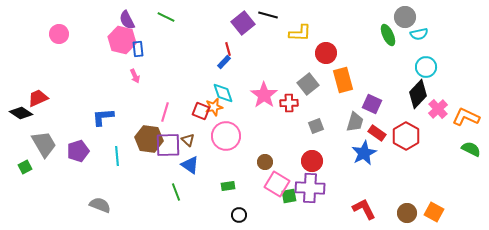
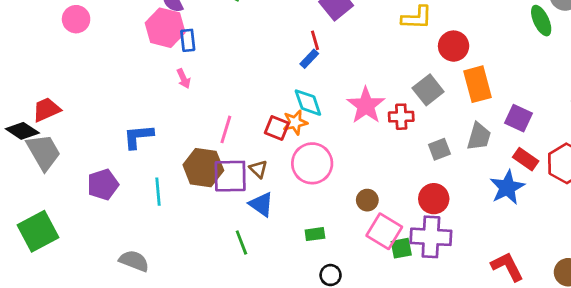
gray trapezoid: (355, 122) -> (479, 136), moved
gray trapezoid: (44, 144) -> (44, 152), moved
green square: (25, 167) -> (38, 231), moved, size x2.0

